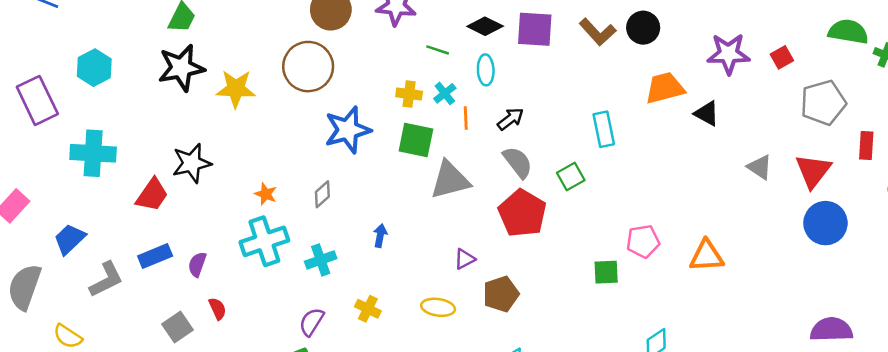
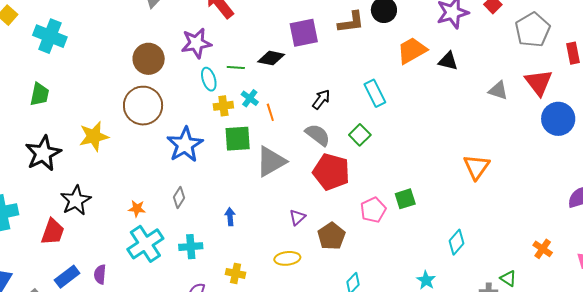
black diamond: (485, 26) -> (271, 58), moved
brown L-shape: (598, 32) -> (351, 22), turned -40
black star: (181, 68) -> (43, 153), moved
cyan ellipse: (486, 70) -> (209, 79), moved
black arrow: (510, 119) -> (321, 99), moved
pink pentagon: (643, 241) -> (373, 210), moved
orange triangle: (707, 256) -> (476, 167), turned -36
cyan cross: (321, 260) -> (191, 247), turned 30

